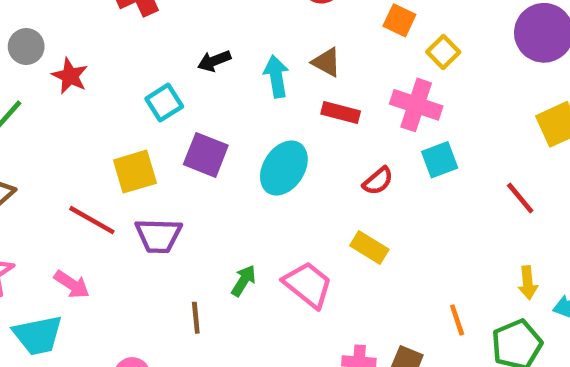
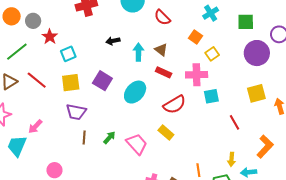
cyan square: (164, 103) -> (68, 54), moved
pink cross: (416, 105) -> (197, 75), turned -30
cyan square: (440, 160) -> (211, 96), moved
red semicircle: (378, 181) -> (175, 105), size x1.6
red line: (92, 220) -> (37, 80), moved
pink arrow: (72, 284) -> (35, 127), turned 91
brown line: (196, 318) -> (84, 137), moved
cyan trapezoid: (38, 335) -> (17, 146), turned 115

